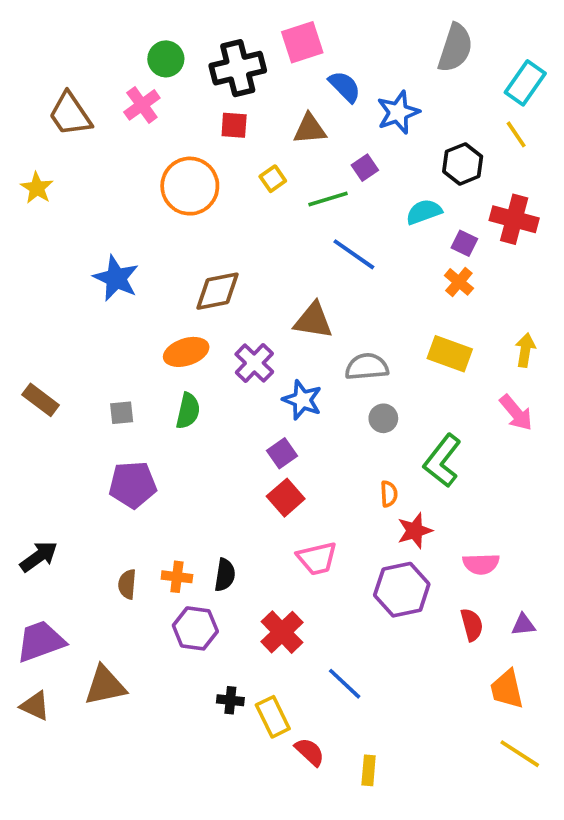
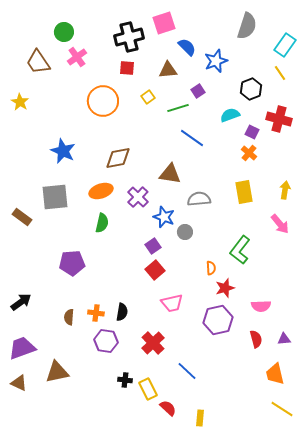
green circle: (166, 59) -> (64, 32), moved
yellow rectangle: (450, 354) -> (244, 192), turned 60
gray square: (122, 413) -> (55, 197), moved, size x2.0
gray circle: (383, 418) -> (185, 232), moved

